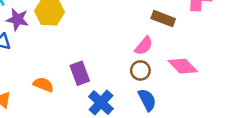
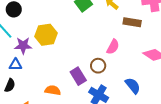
pink semicircle: (144, 46) -> (113, 47), moved
brown circle: (140, 70) -> (98, 66), moved

